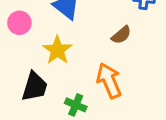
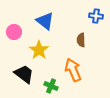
brown semicircle: (121, 35) -> (81, 40), turned 128
black trapezoid: (35, 87) -> (24, 74), turned -70

